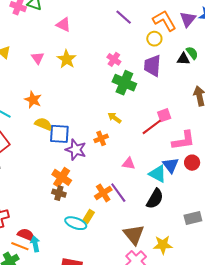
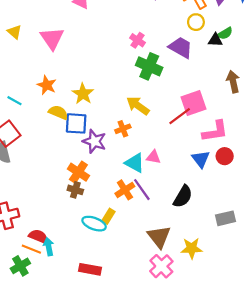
yellow circle: (154, 39) -> (196, 22), moved
green semicircle: (192, 53) -> (225, 33), turned 96
pink triangle: (38, 58) -> (52, 38), size x1.6
yellow star: (67, 59) -> (83, 94), moved
purple trapezoid: (152, 66) -> (181, 47), turned 115
pink square: (164, 115) -> (193, 103), size x1.6
yellow arrow: (115, 118) -> (138, 106), size x1.5
cyan triangle: (158, 174) -> (135, 163), moved

